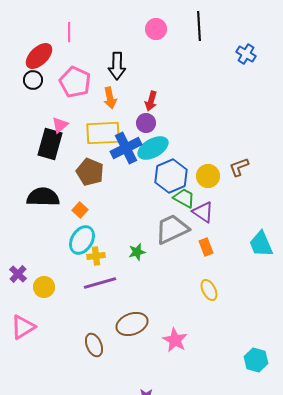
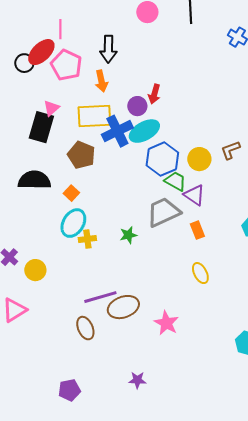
pink line: (69, 32) -> (60, 29), moved
red ellipse: (39, 56) -> (41, 52), moved
red arrow: (151, 101) -> (154, 94), moved
purple line: (100, 283) -> (100, 297), moved

